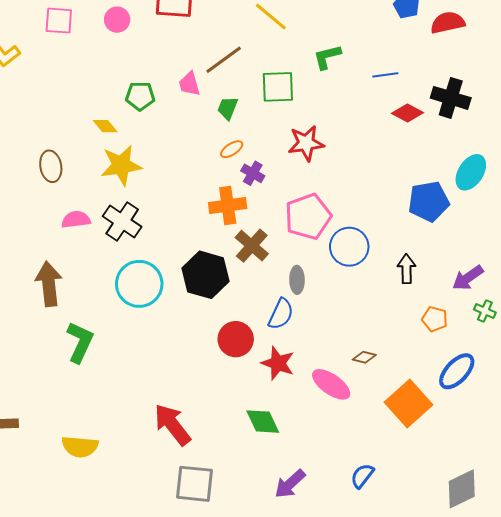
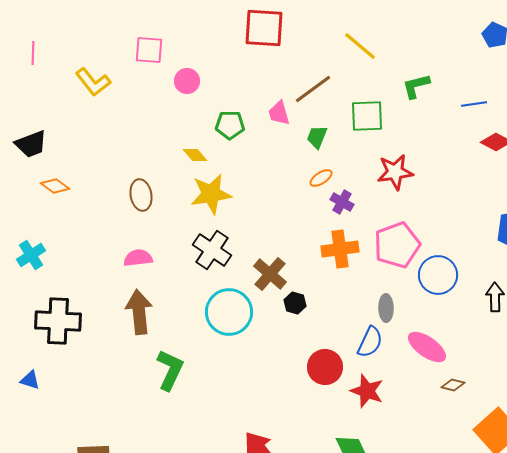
pink circle: (117, 20) -> (187, 81), moved
orange cross: (228, 205) -> (340, 249), moved
pink semicircle: (76, 220) -> (138, 258), moved
brown cross: (252, 246) -> (270, 274), moved
black hexagon: (206, 275) -> (295, 303), size x0.5
pink ellipse: (331, 384) -> (427, 347), moved

